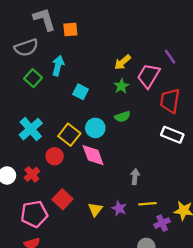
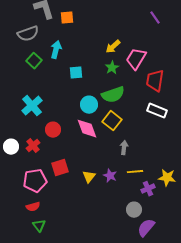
purple line: (170, 57) -> (155, 18), moved
cyan square: (81, 92) -> (76, 73), turned -32
green semicircle: (122, 117) -> (113, 95), size x1.6
yellow square: (69, 135) -> (112, 121), moved
red square: (62, 199) -> (60, 168), turned 30

